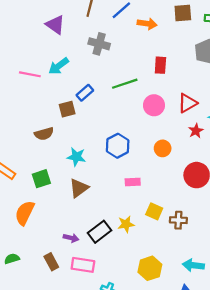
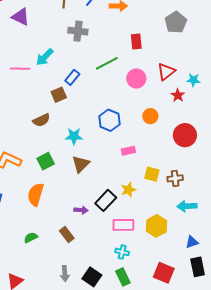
purple triangle: (55, 25) -> (21, 17), moved
pink rectangle: (83, 265) -> (123, 225), moved
cyan arrow: (193, 265) -> (187, 206), moved

